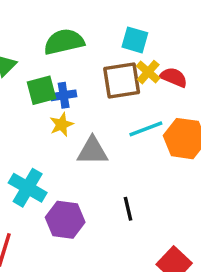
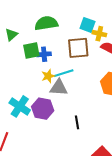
yellow cross: (148, 72) -> (99, 34), moved, turned -32
yellow star: (62, 125) -> (48, 76), moved
cyan line: (146, 129) -> (64, 73), moved
purple hexagon: (65, 220) -> (43, 109), moved

